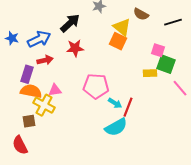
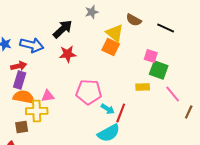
black line: (173, 22) -> (166, 28), turned 42
blue arrow: (39, 39) -> (32, 45), turned 40
red arrow: (45, 60) -> (19, 66), moved
yellow rectangle: (150, 73) -> (143, 87), moved
yellow cross: (44, 105) -> (37, 111), turned -30

